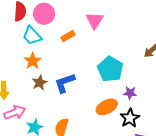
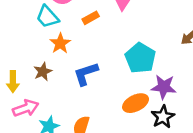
orange star: (33, 61) -> (60, 43), moved
brown star: (40, 83) -> (43, 72), moved
purple star: (130, 93) -> (164, 87), size x1.5

